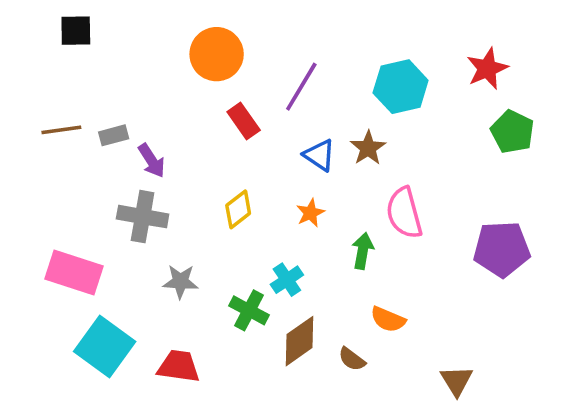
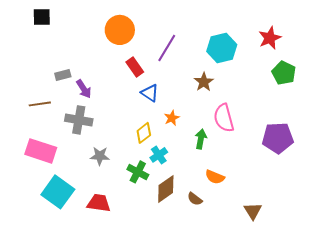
brown line: (61, 130) -> (40, 104), moved
blue triangle: (319, 155) -> (150, 93), moved
yellow diamond: (238, 209) -> (144, 133), moved

